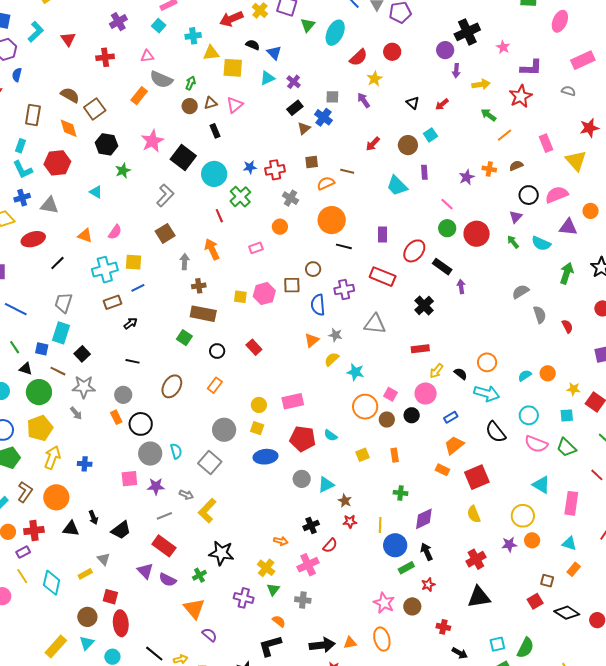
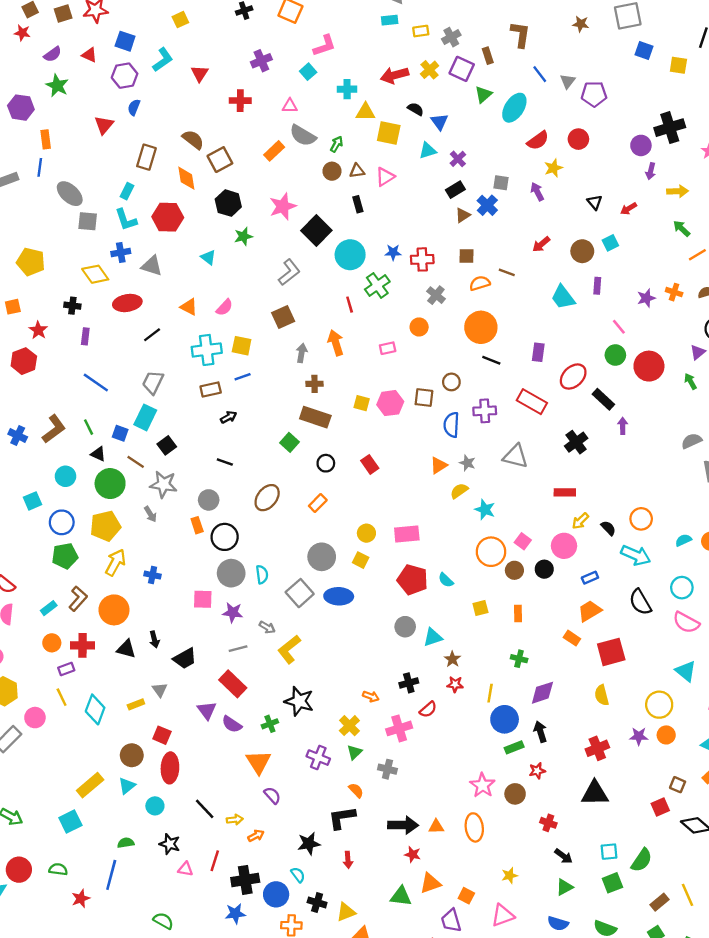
blue ellipse: (266, 457) -> (339, 596), moved

